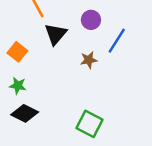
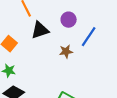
black triangle: (56, 34) -> (40, 30), turned 30

